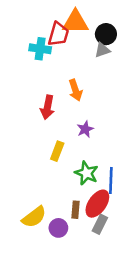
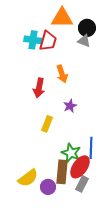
red trapezoid: (58, 34) -> (48, 41), moved
gray triangle: (102, 50) -> (84, 41), turned 40
green star: (86, 173) -> (71, 153), moved
brown rectangle: (75, 210) -> (62, 172), size x1.6

